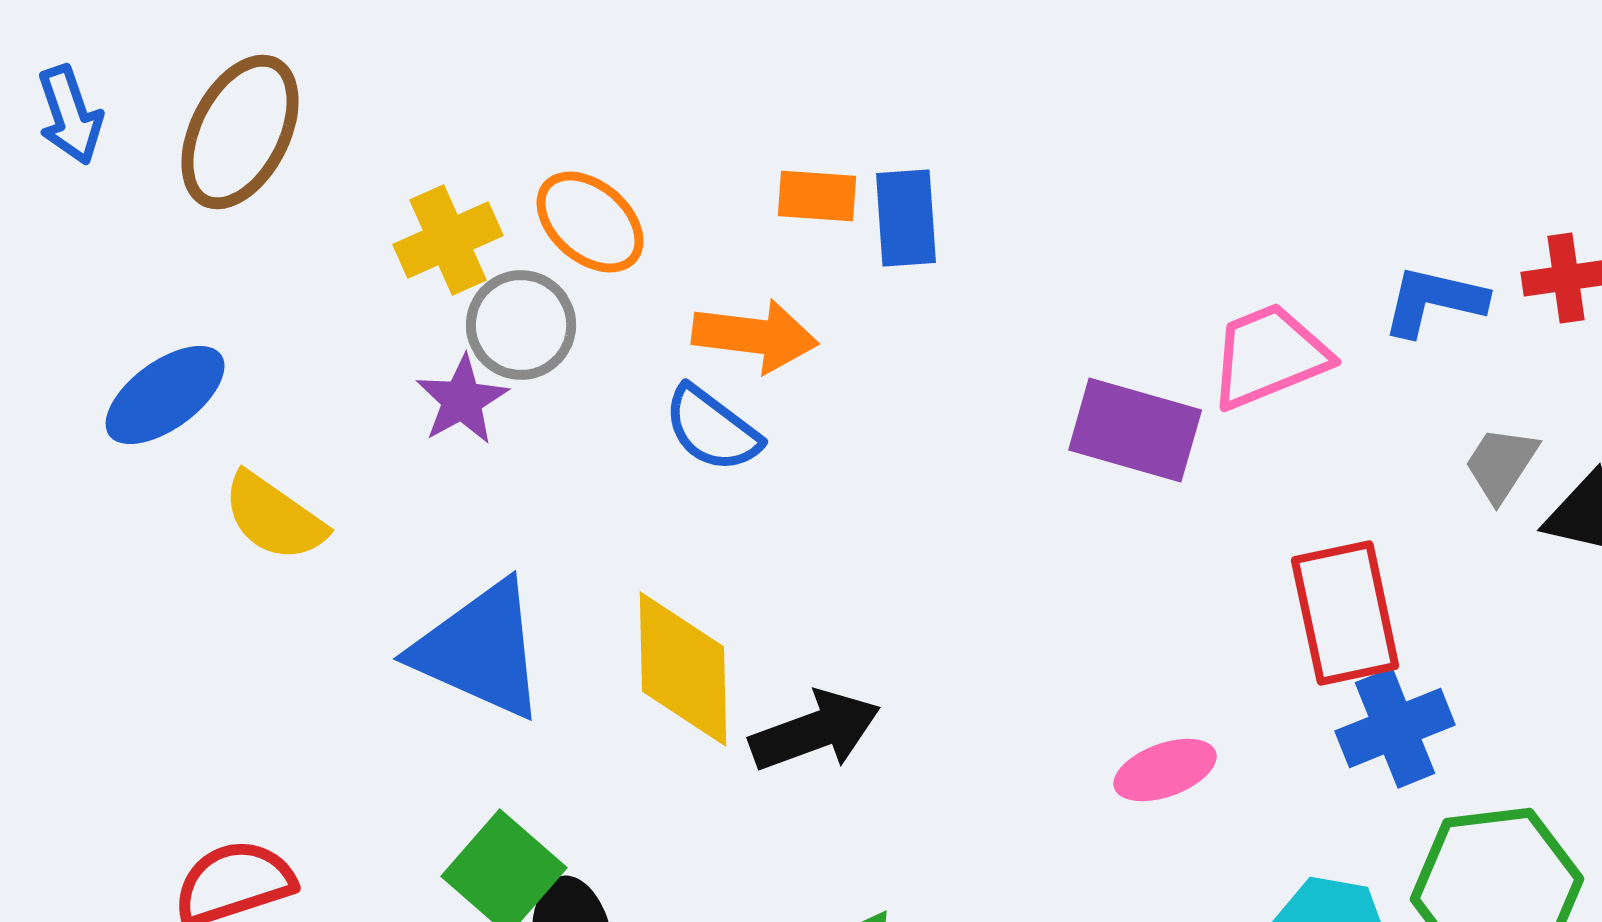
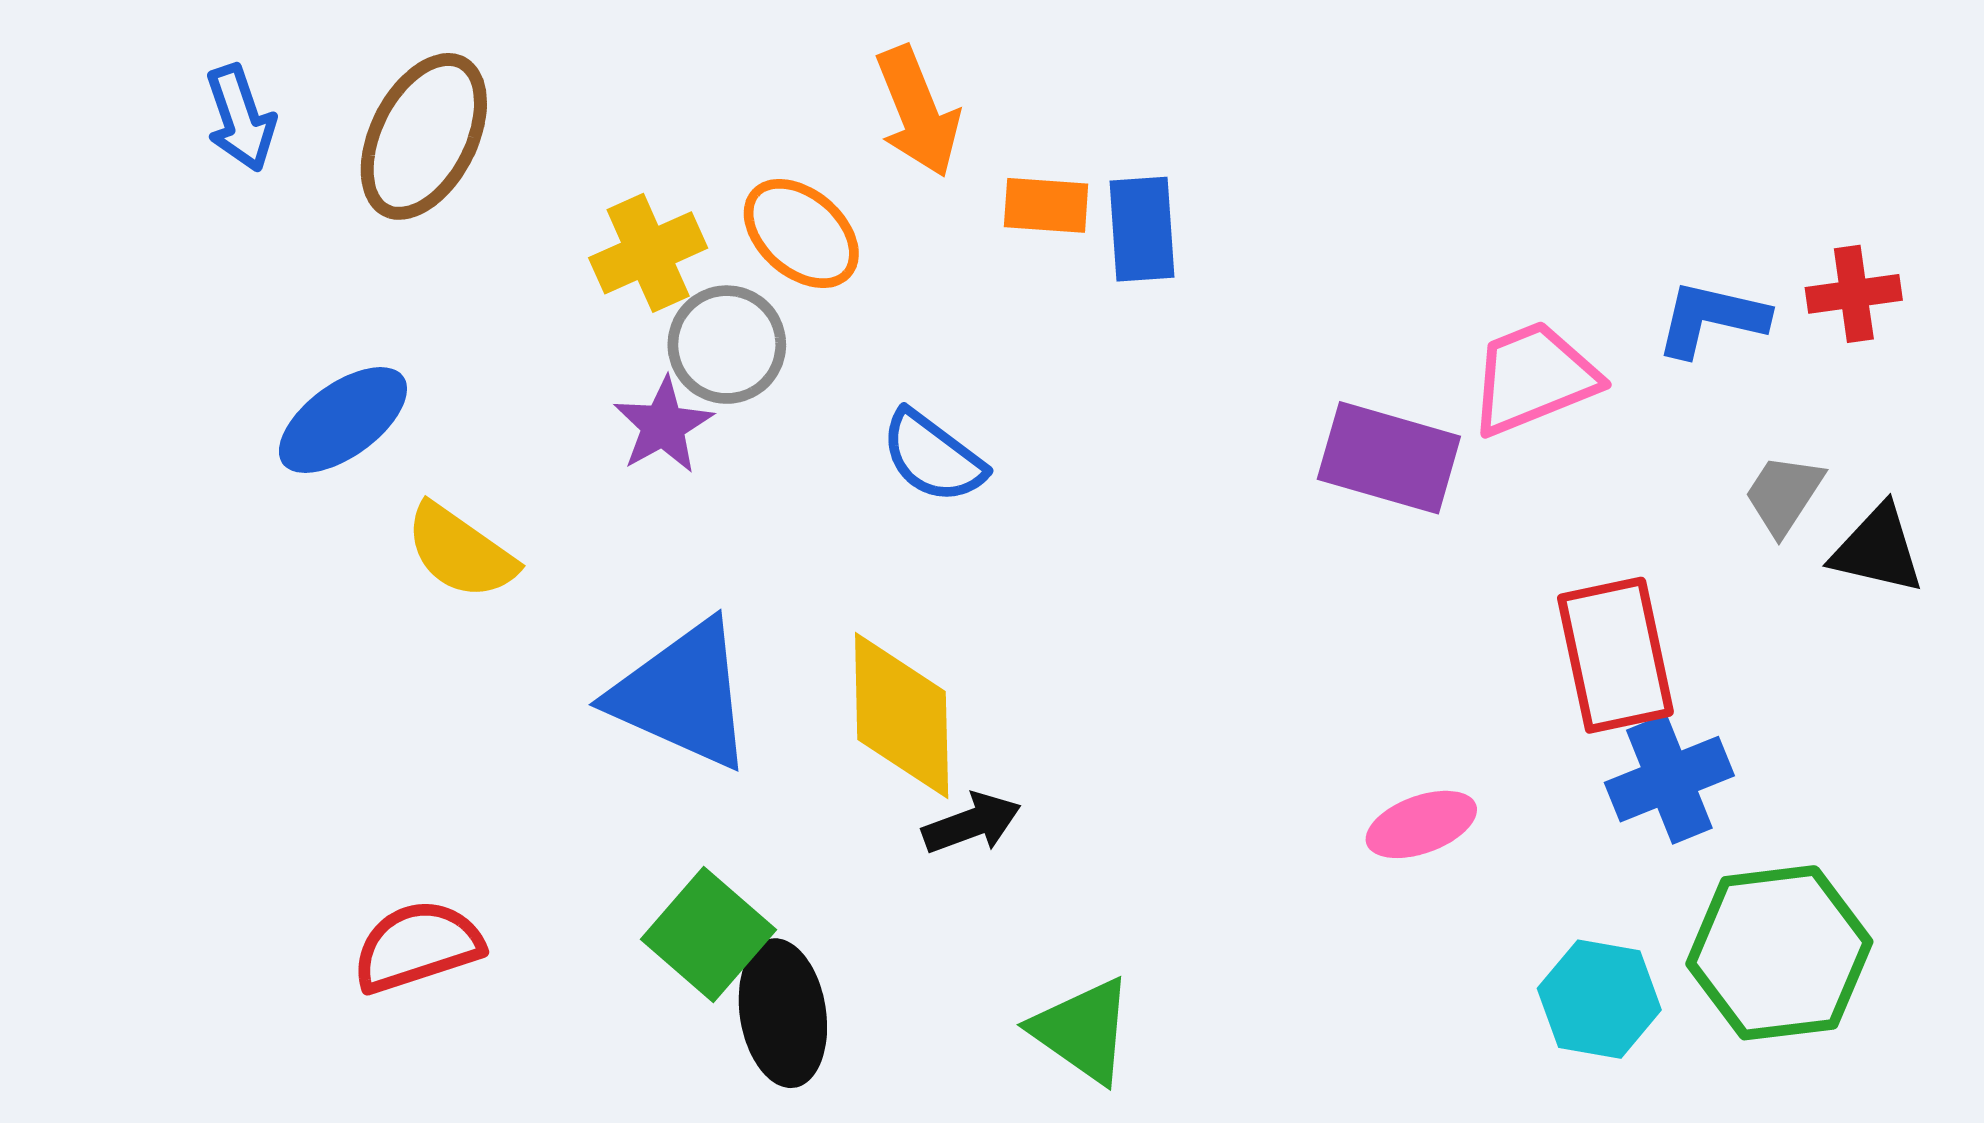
orange arrow: (755, 336) -> (918, 112), moved, turned 61
black arrow: (815, 731) -> (972, 823), moved, size x0.7

